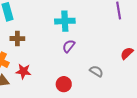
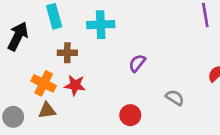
cyan cross: (65, 21) -> (101, 25), moved
red star: (23, 71) -> (75, 85), moved

